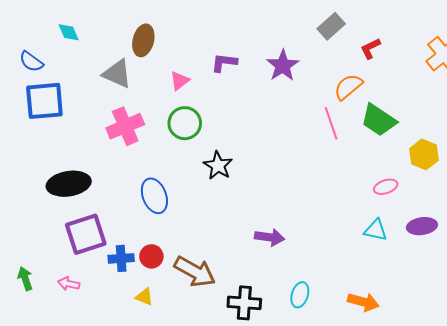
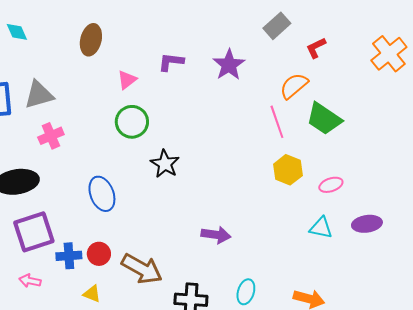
gray triangle: (117, 74) -> (39, 95), moved, turned -40
pink cross: (125, 126) -> (51, 136), moved, size x0.7
yellow hexagon: (424, 154) -> (288, 170), moved
pink arrow: (69, 284) -> (30, 281), moved

